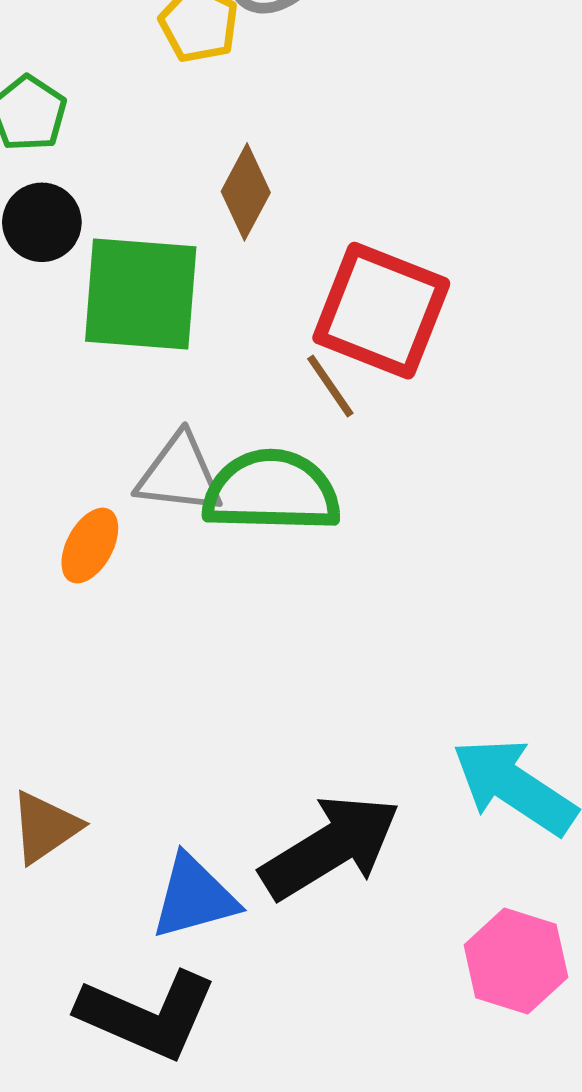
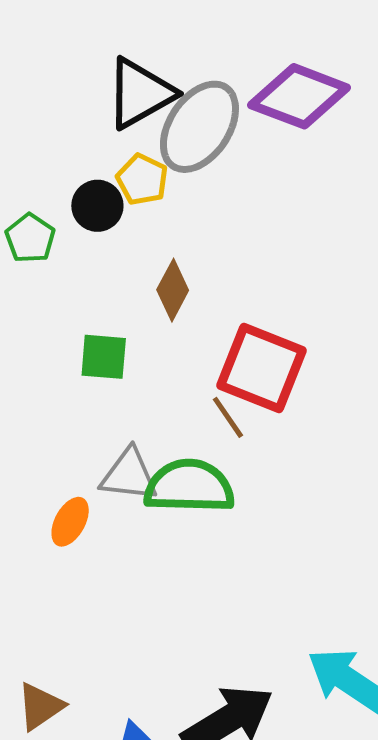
black circle: (42, 222) -> (97, 206), moved
green square: (141, 294) -> (104, 357), size x0.6

